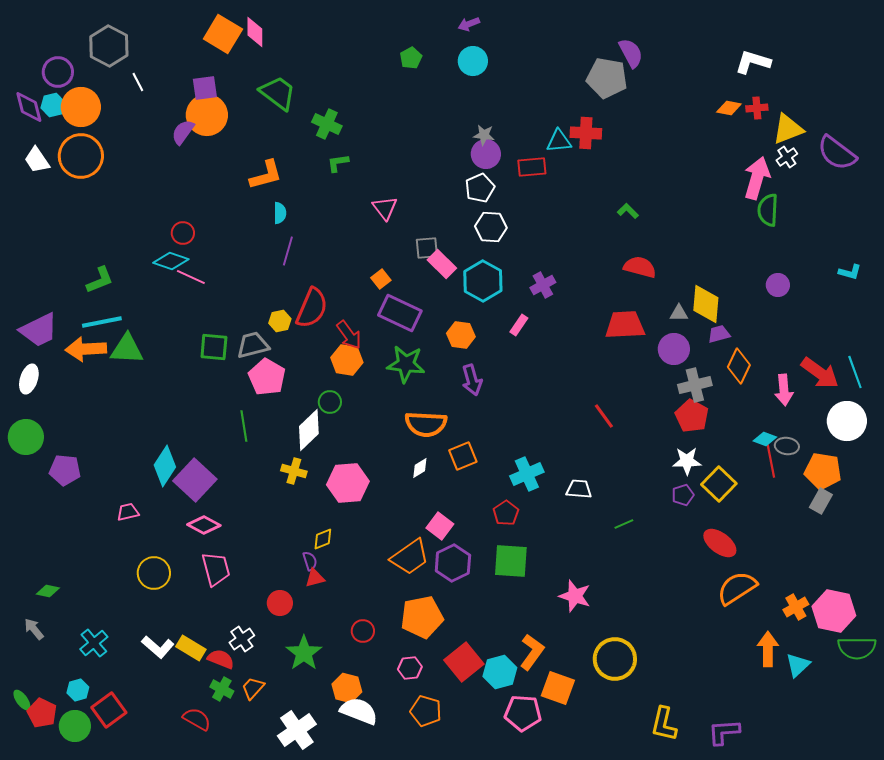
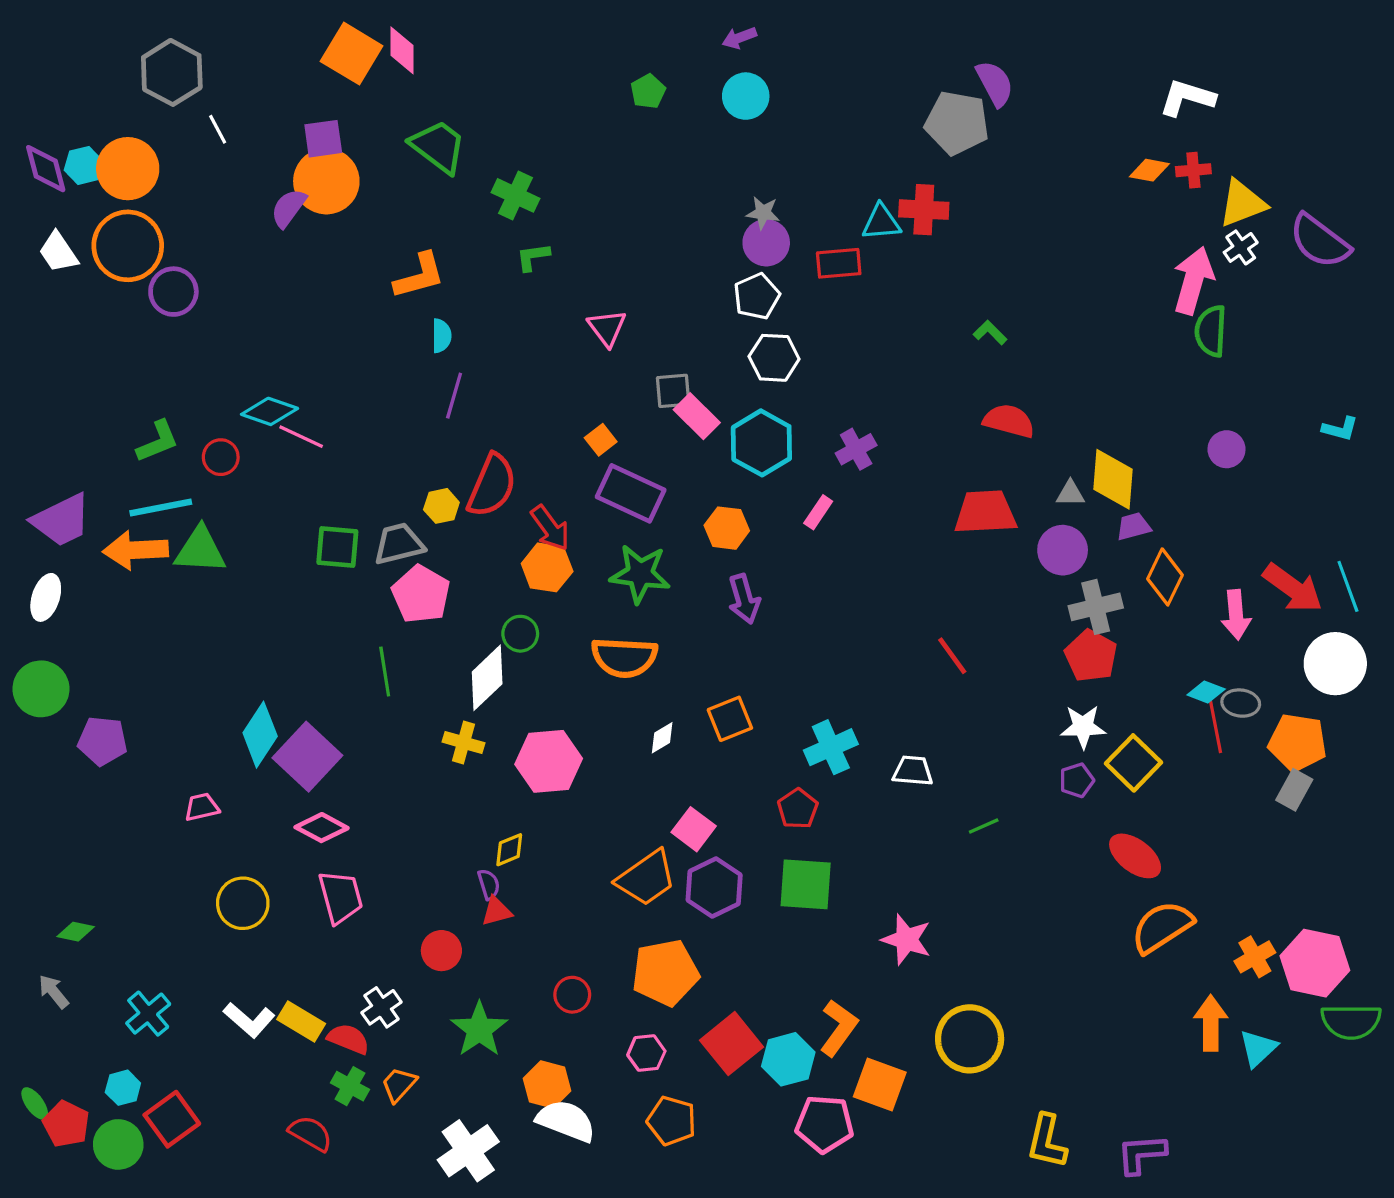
purple circle: (58, 72) -> (173, 292), moved
red circle: (183, 233) -> (221, 457), moved
orange semicircle: (426, 424) -> (624, 657), moved

